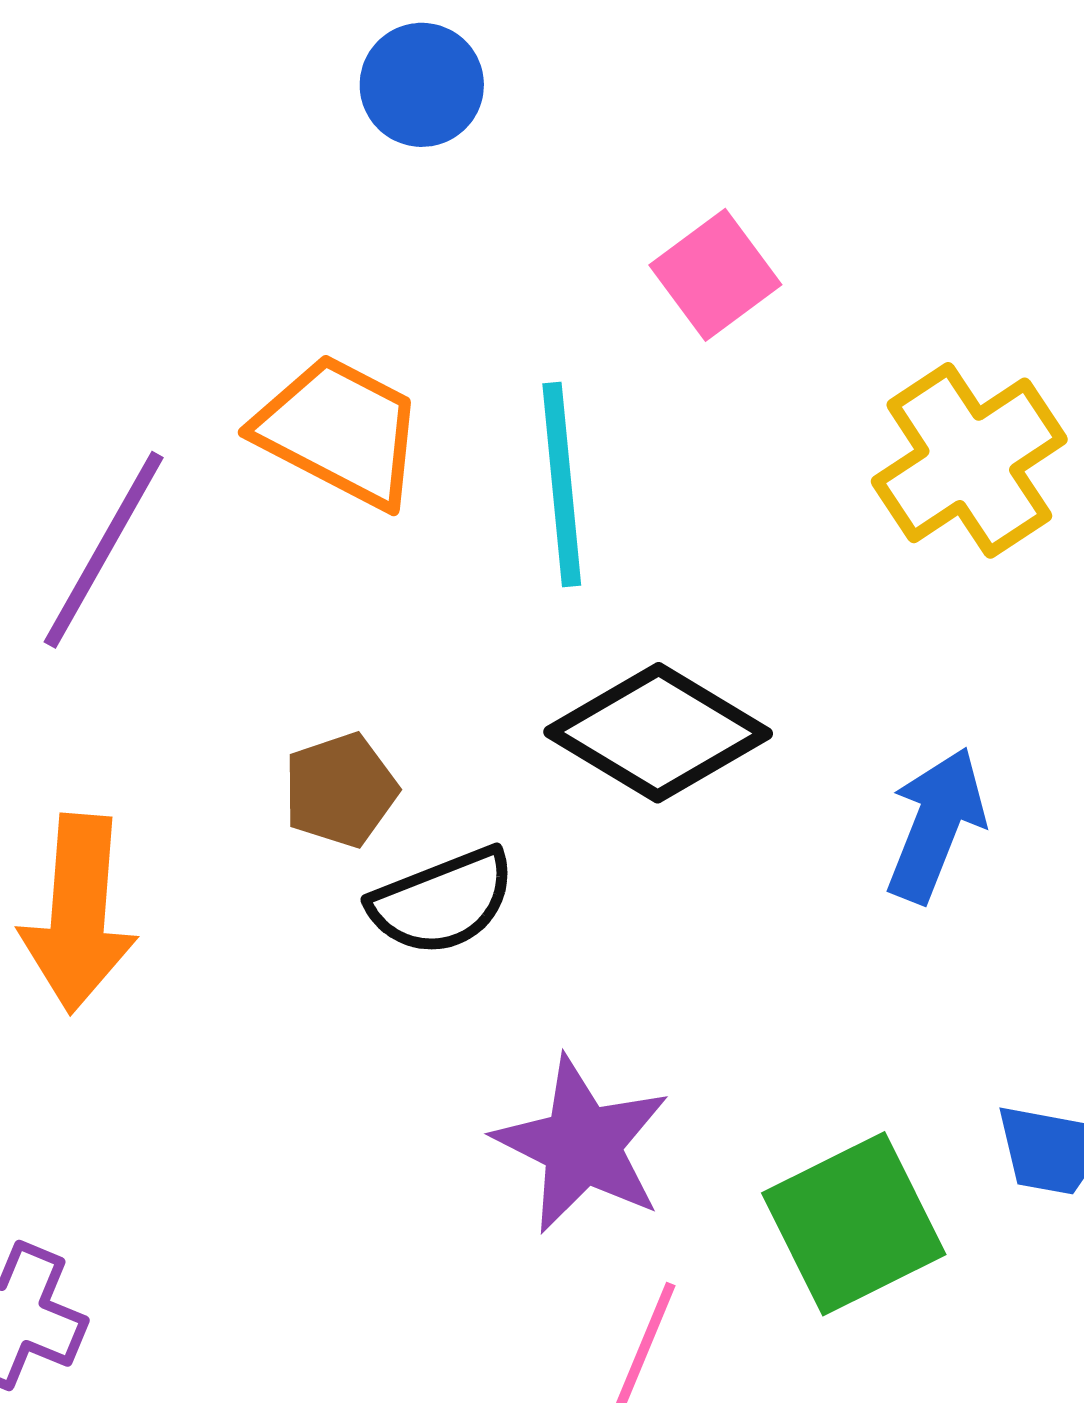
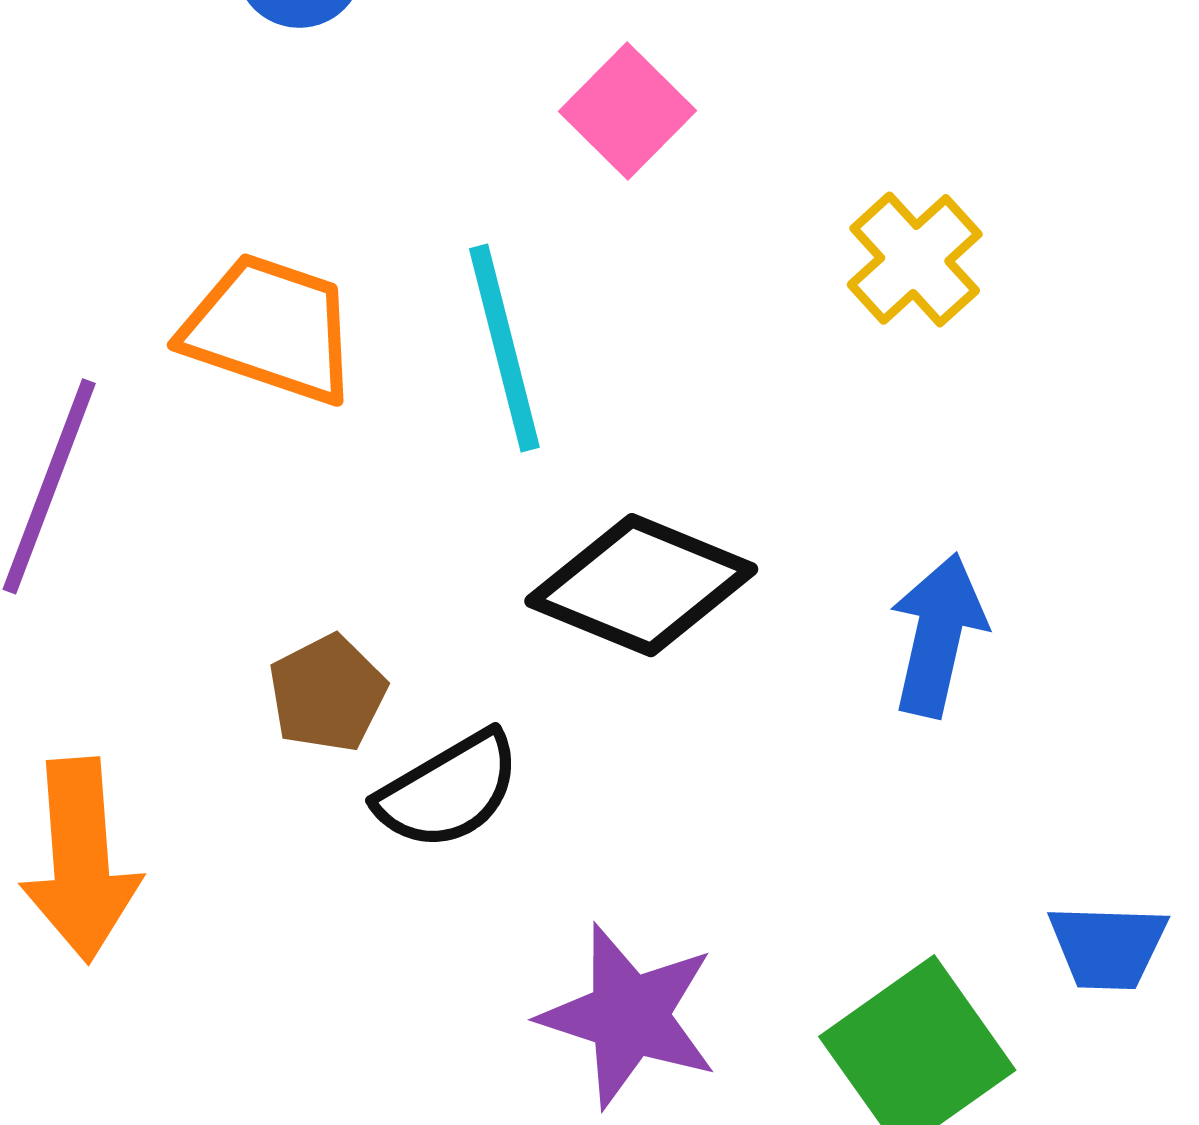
yellow cross: (969, 460) -> (915, 259), size x0.7

